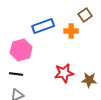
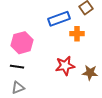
blue rectangle: (43, 26) -> (59, 19), moved
orange cross: (71, 31) -> (77, 34), moved

